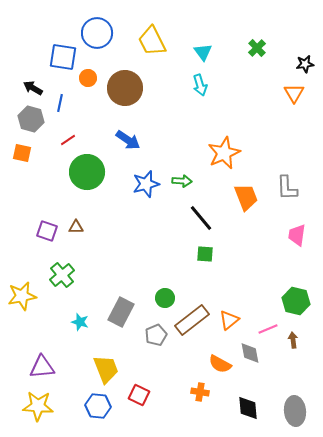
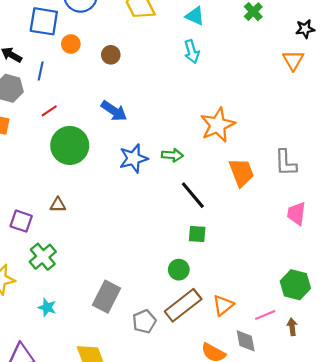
cyan triangle: (203, 52) -> (195, 16), turned -30
brown circle: (125, 88) -> (111, 55), size x0.5
purple square: (47, 231) -> (21, 221), moved
green circle: (165, 298) -> (179, 270), moved
cyan star: (80, 322) -> (47, 307), moved

